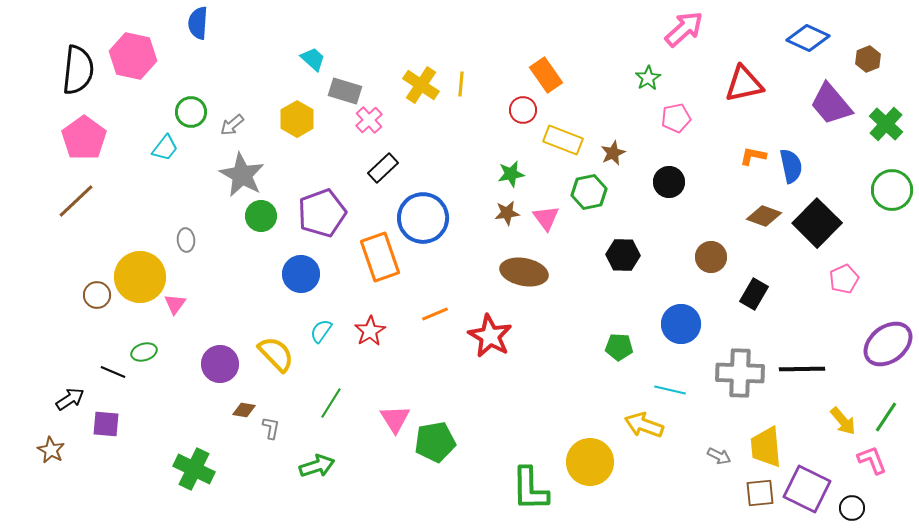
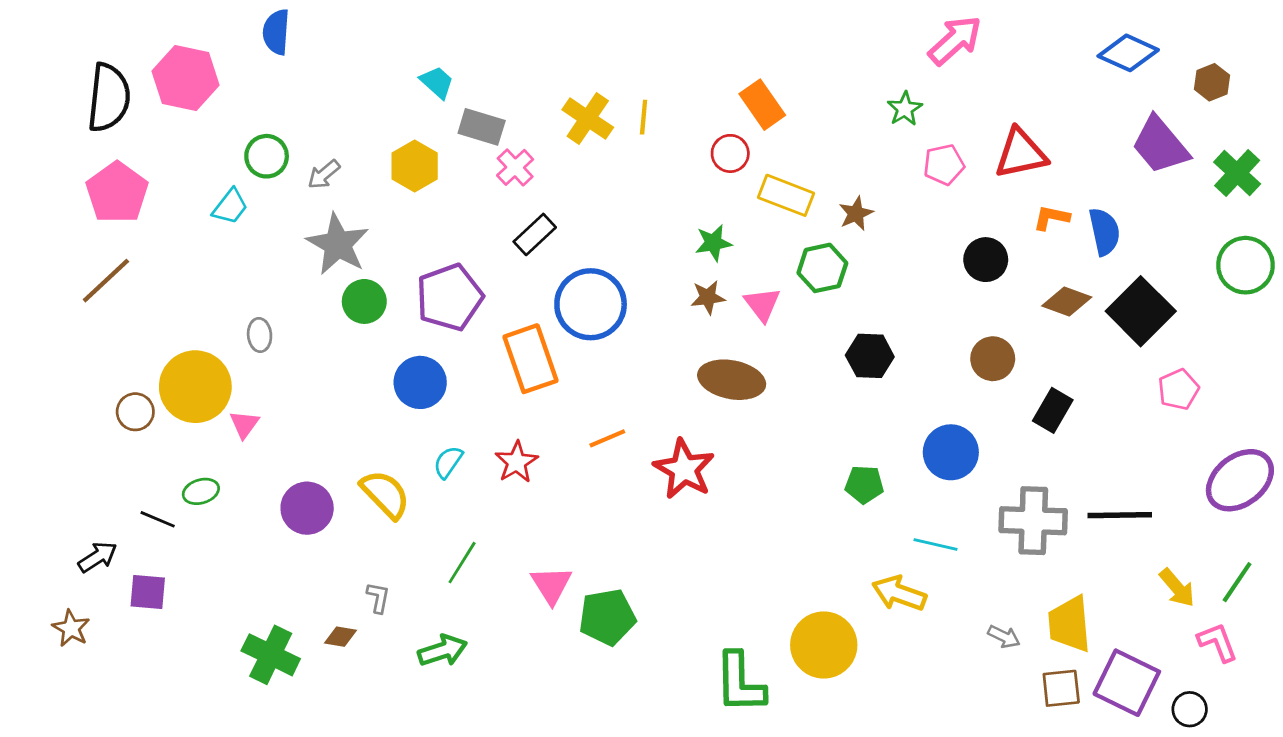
red triangle: (744, 84) -> (1021, 153), moved
black circle: (669, 182) -> (986, 260), moved
brown diamond: (244, 410) -> (341, 637), moved

